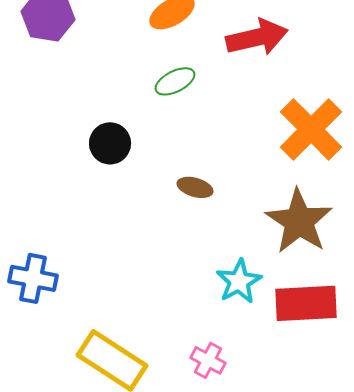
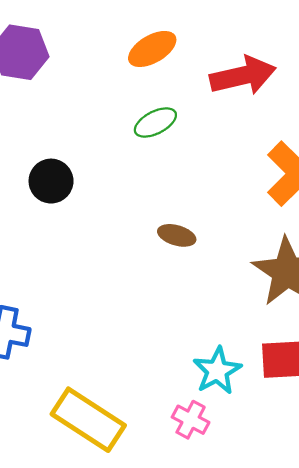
black circle: (110, 143) -> (51, 181), moved
cyan star: (239, 281) -> (217, 371), moved

